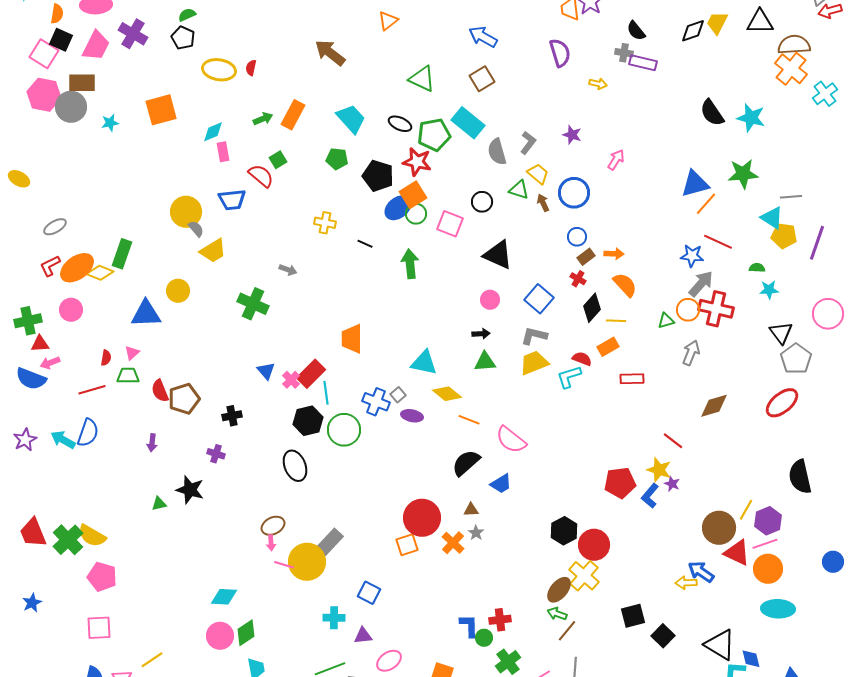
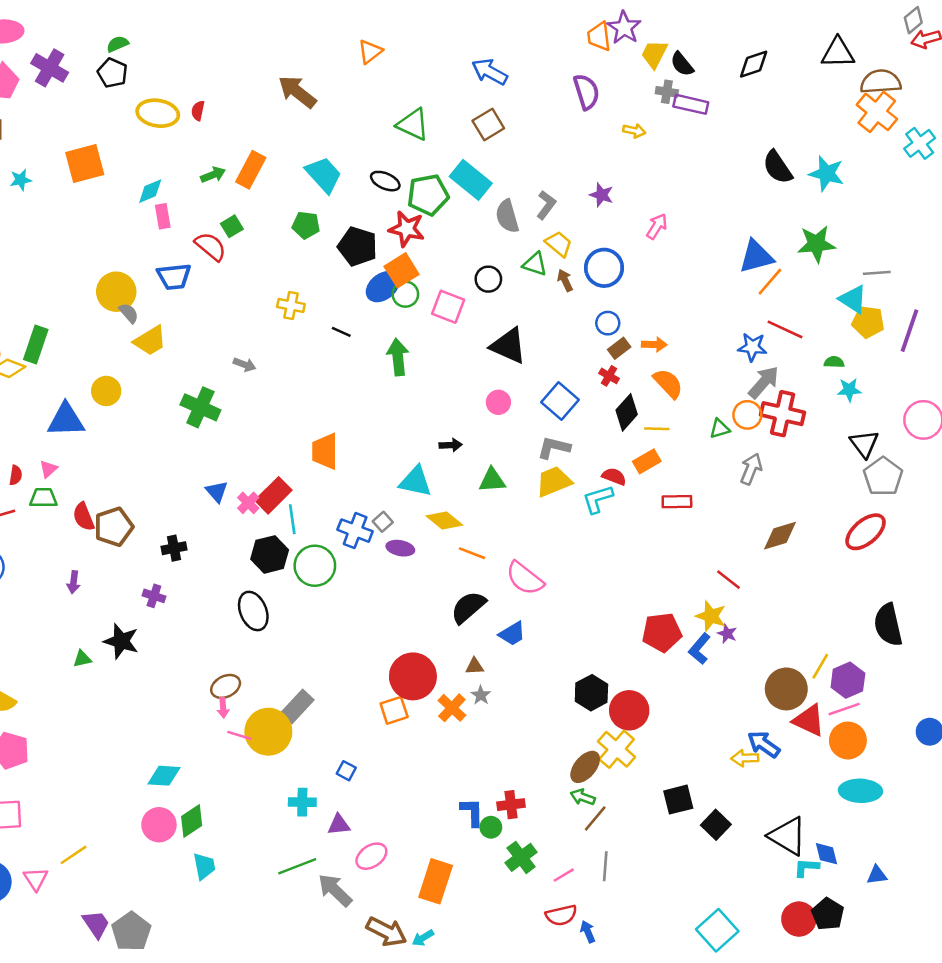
yellow trapezoid: (717, 23) -> (654, 54), moved
black arrow: (481, 334) -> (451, 445), moved
blue square: (369, 593) -> (346, 771), size x0.7

